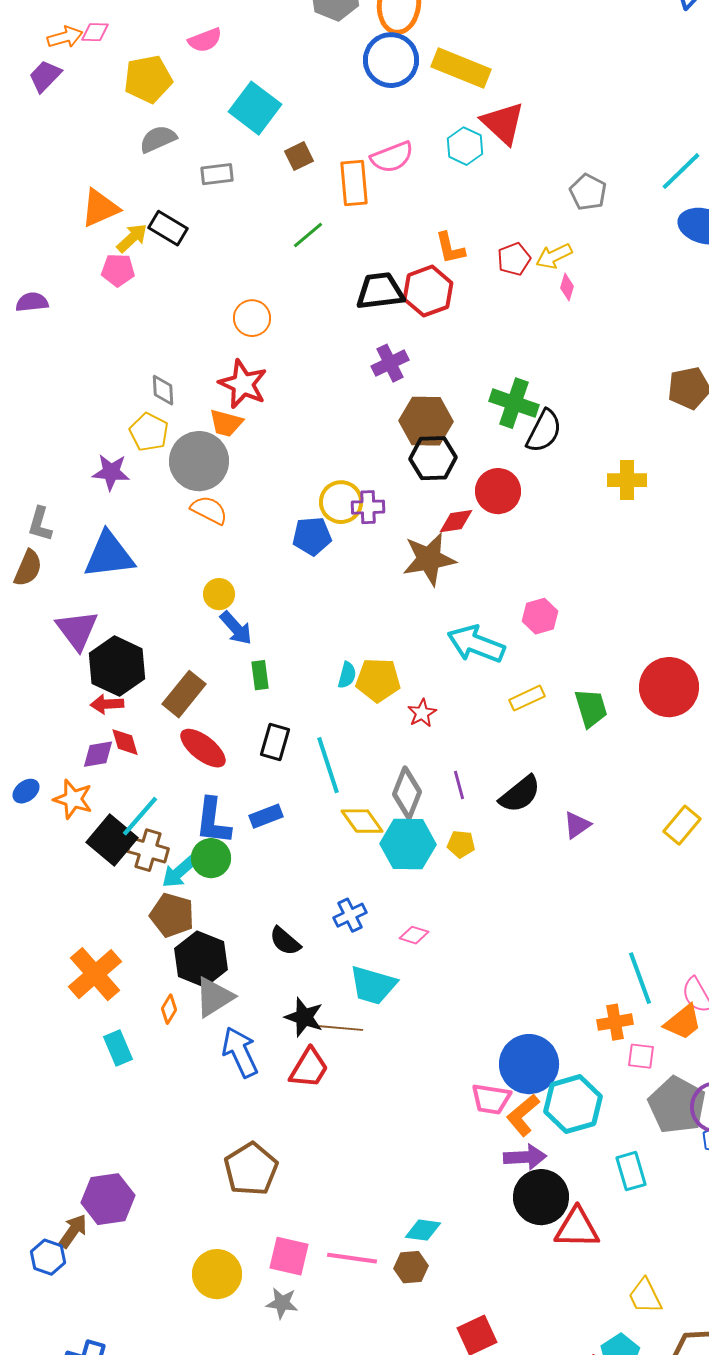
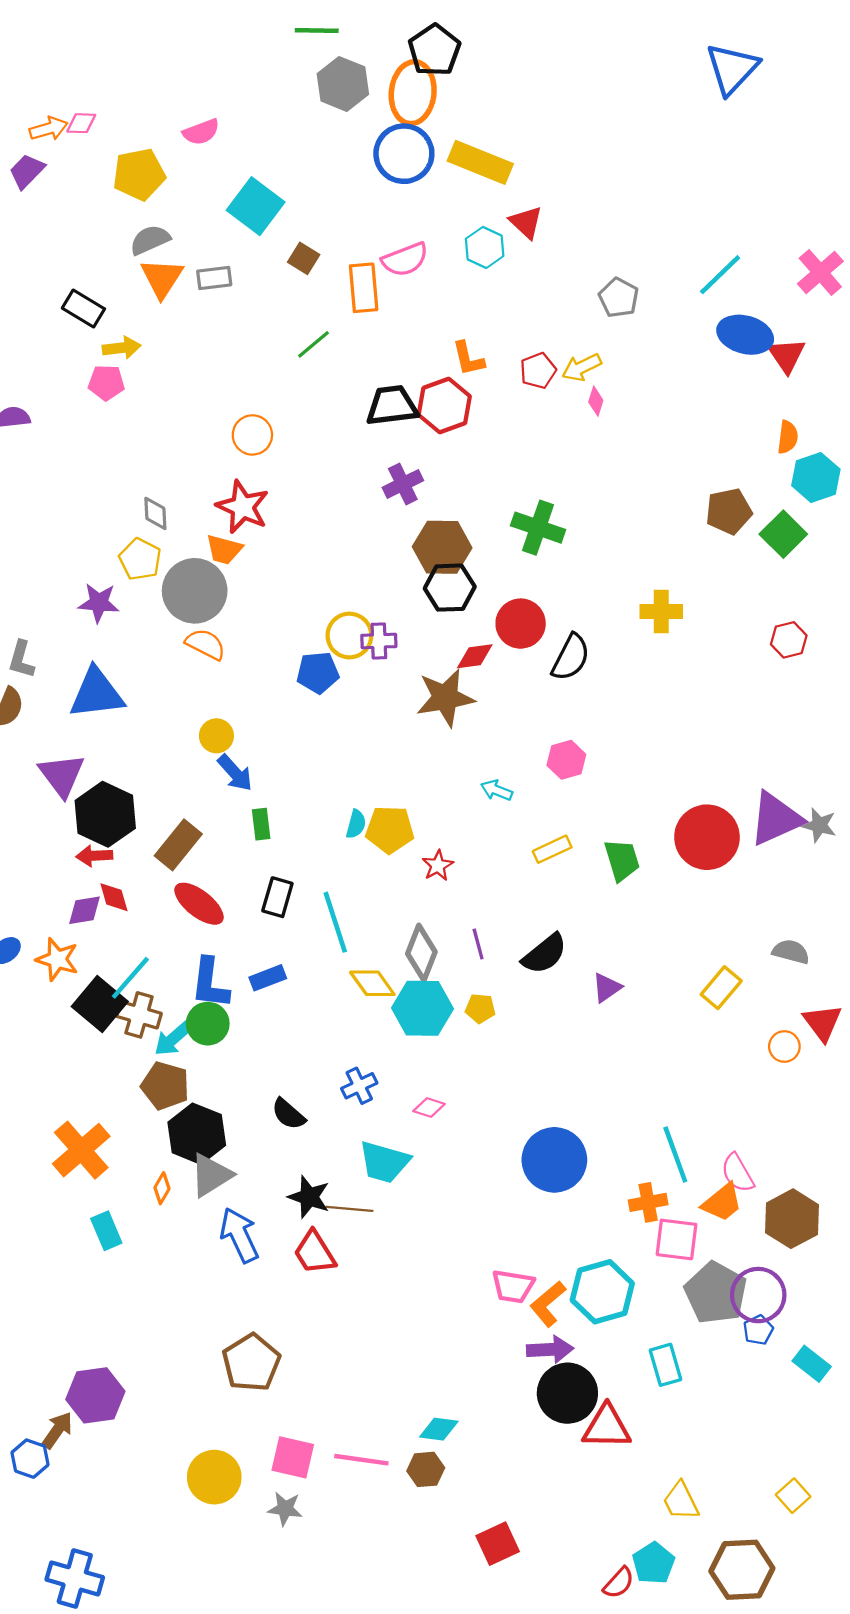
red triangle: (503, 123) -> (526, 222), size x0.7
brown square: (299, 156) -> (304, 258), turned -32
orange triangle: (100, 208) -> (162, 278), moved, turned -33
black rectangle: (168, 228) -> (83, 308), moved
yellow arrow: (132, 238) -> (122, 348), turned 36
black semicircle: (544, 431) -> (571, 657), moved
cyan arrow: (476, 644) -> (497, 790), size x0.5
pink square: (641, 1056) -> (676, 1239), size x1.5
blue circle: (529, 1064) -> (554, 1160), moved
red trapezoid: (309, 1068) -> (315, 1253), turned 117

